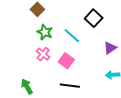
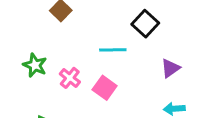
green star: (45, 32) -> (35, 65), moved
cyan line: (72, 36) -> (113, 50), turned -42

